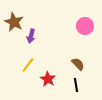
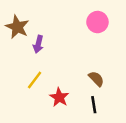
pink circle: (85, 26) -> (97, 22), moved

